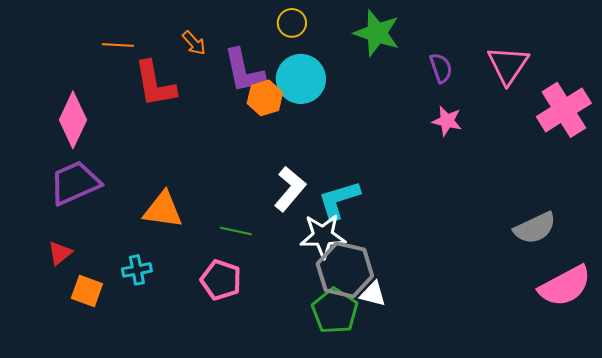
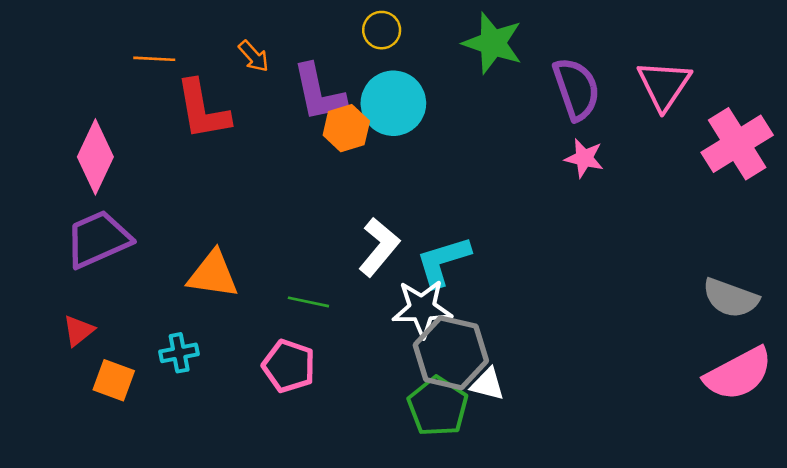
purple semicircle: (441, 68) -> (576, 89), size x1.6
gray semicircle: (535, 228) -> (731, 298), moved, turned 45

